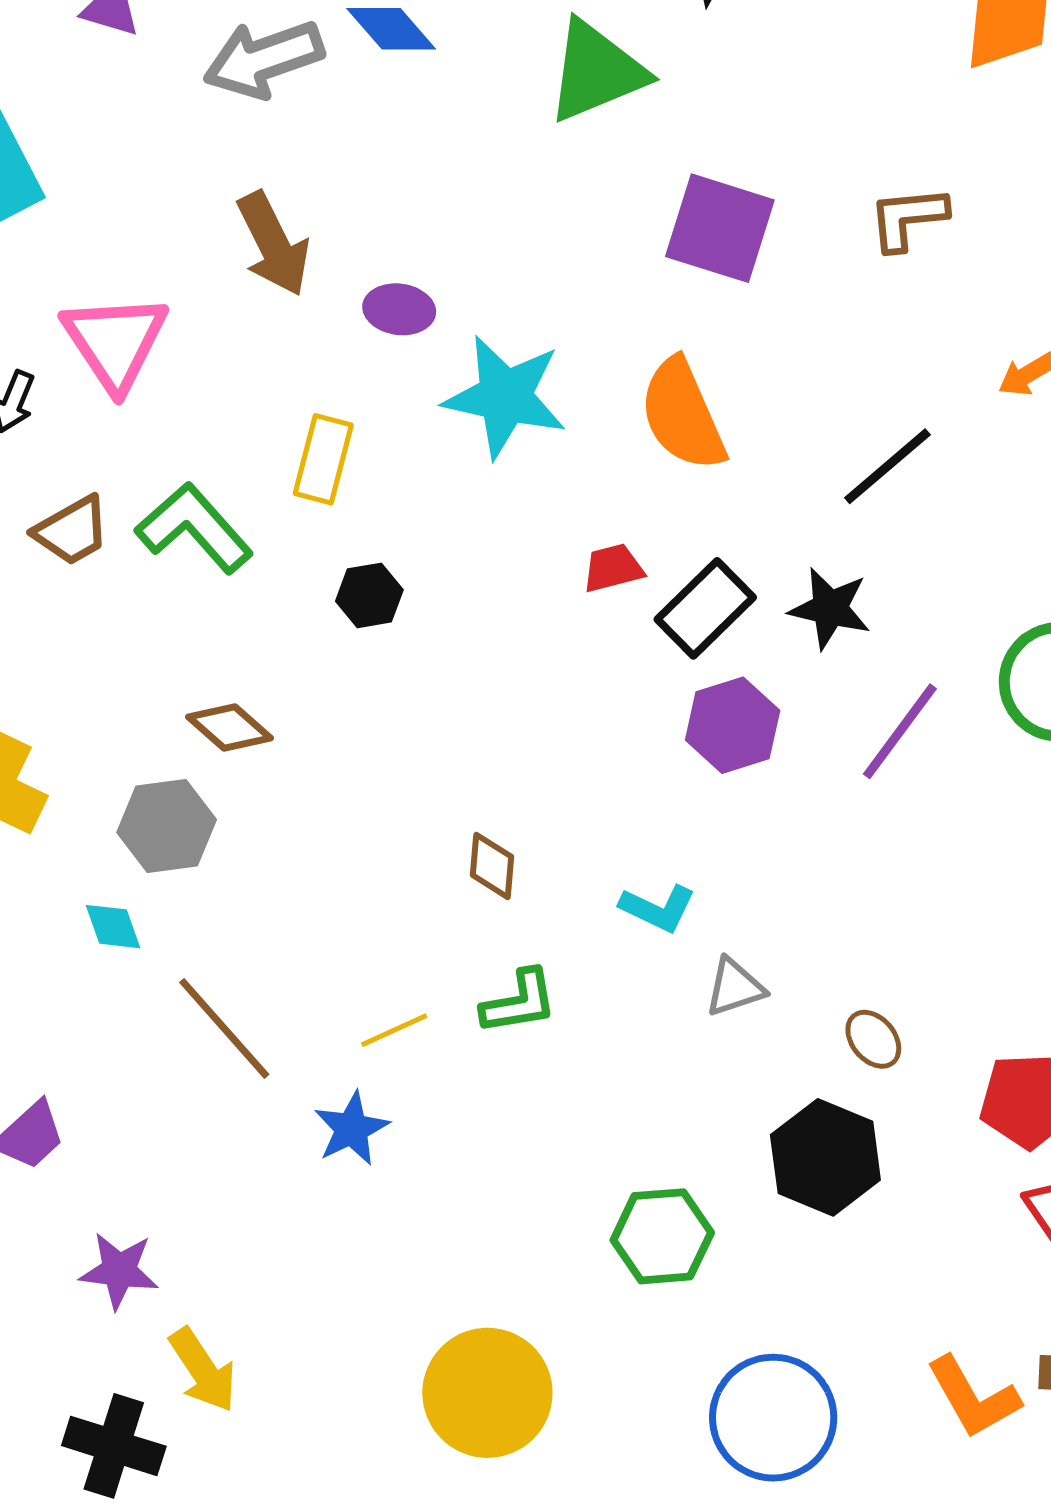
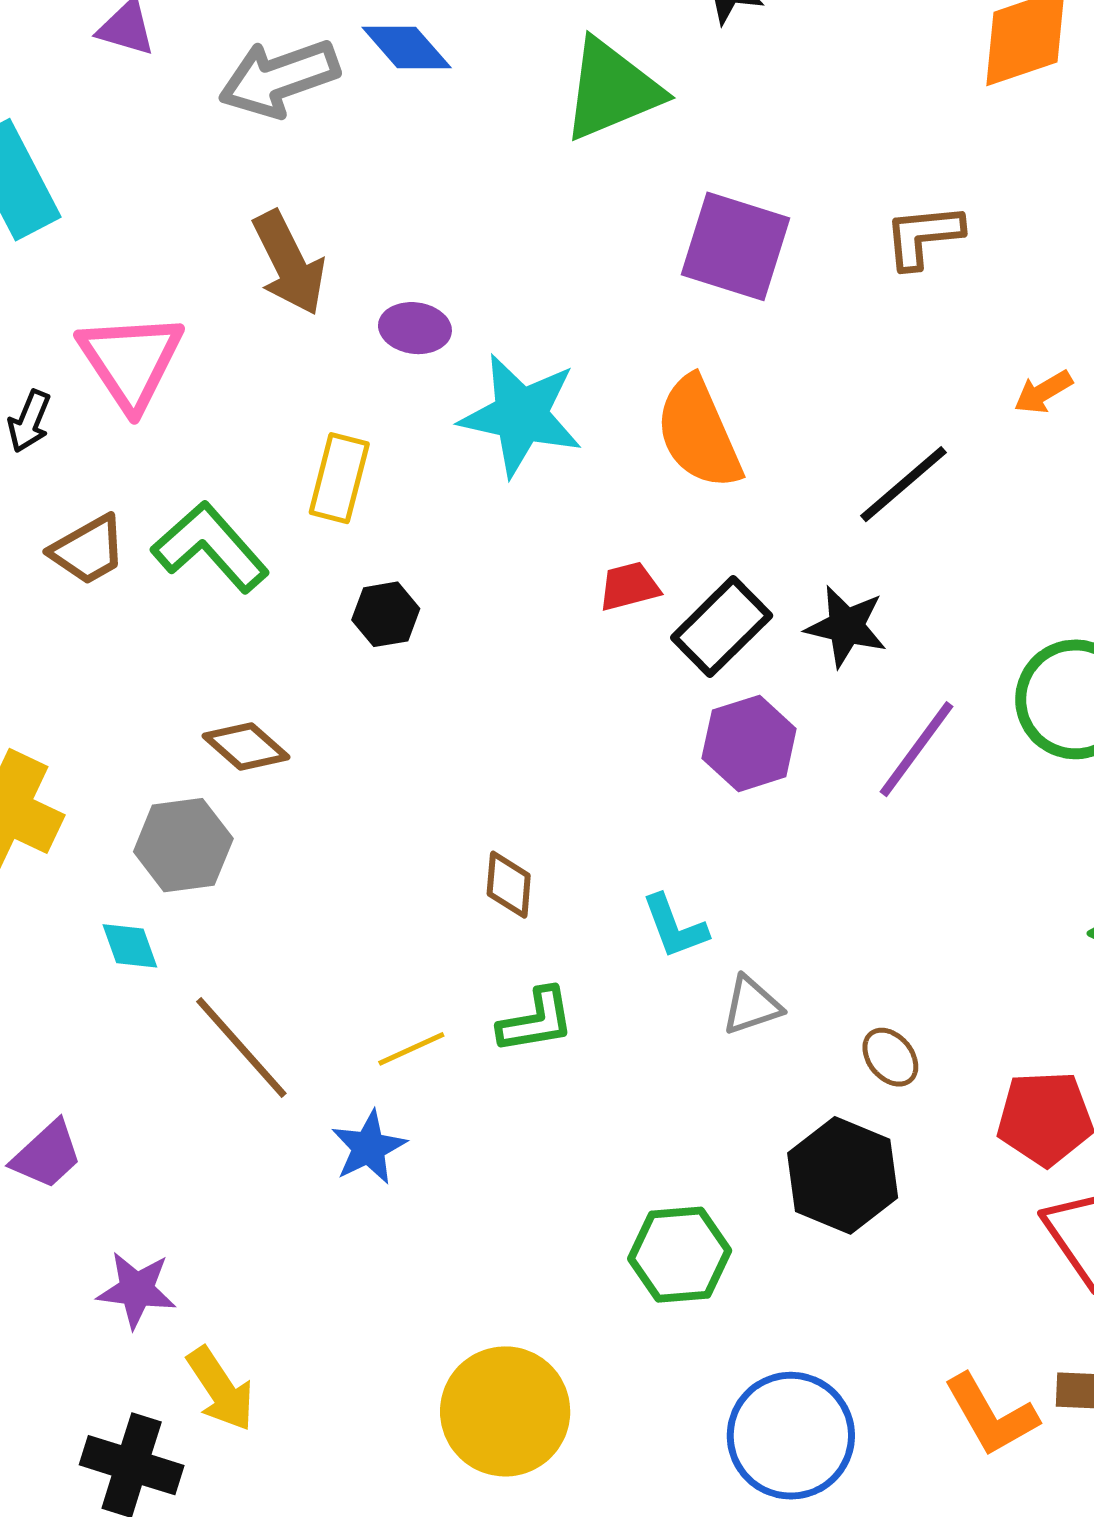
cyan L-shape: (658, 908) -> (675, 927), turned 44

